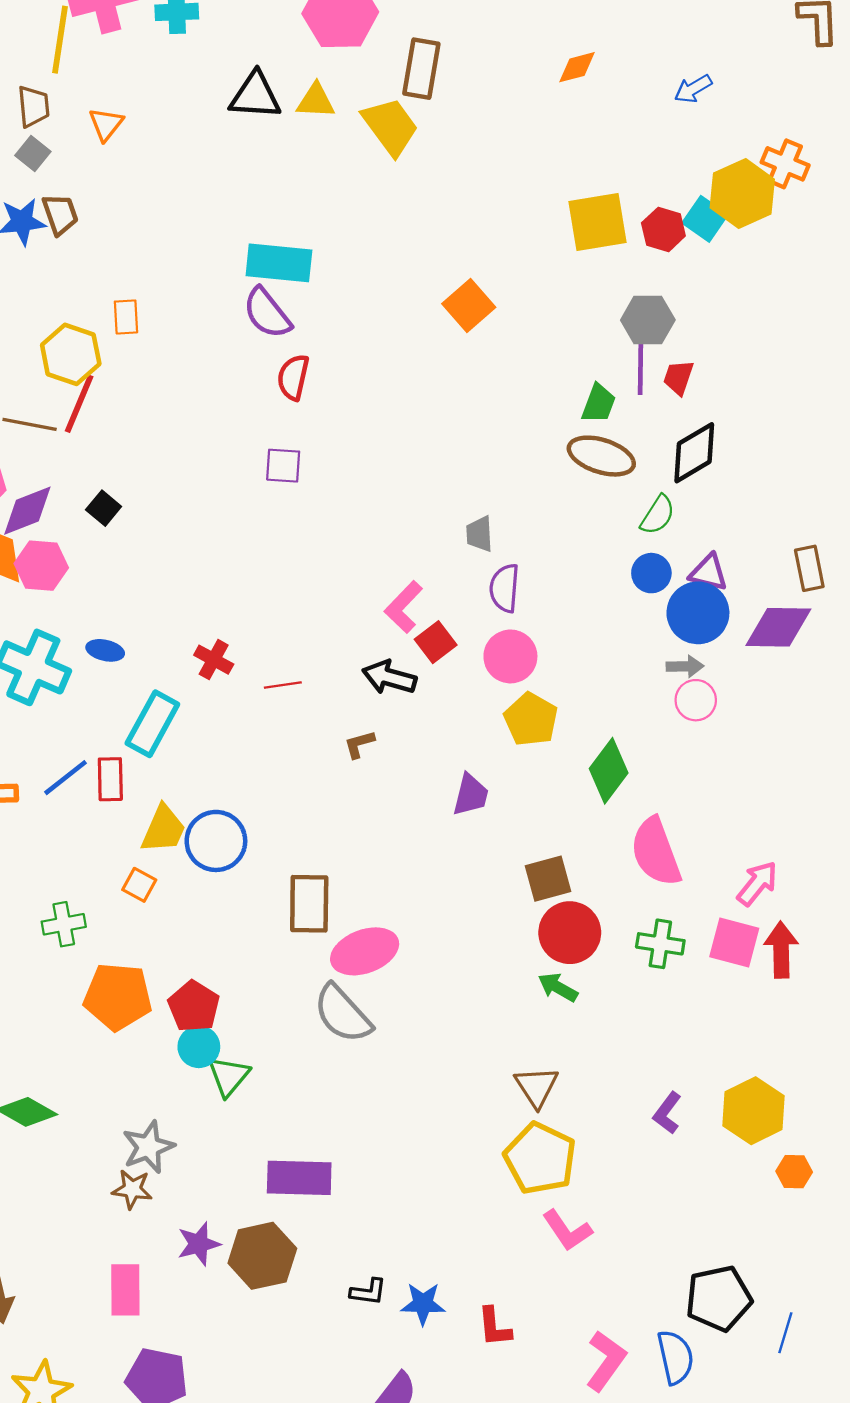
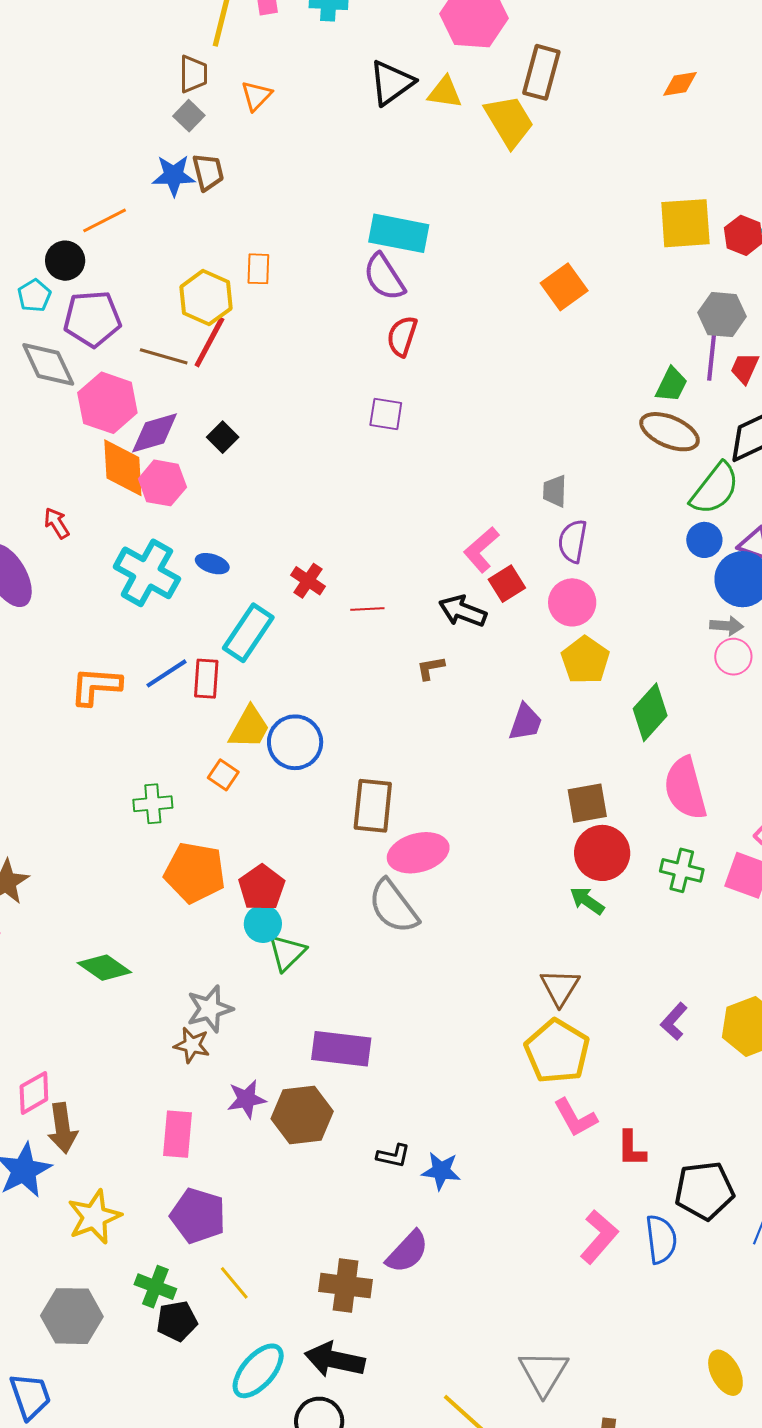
black triangle: (255, 96) -> (391, 83), turned -45
green semicircle: (658, 515) -> (715, 489), size x1.5
red L-shape: (494, 1327) -> (631, 1149), moved

